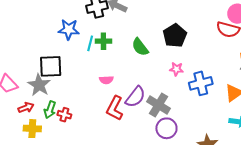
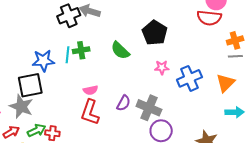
blue star: (69, 29) -> (43, 61), moved
purple semicircle: (135, 97) -> (124, 103), size x0.7
red L-shape: (115, 108) -> (90, 112), moved
green arrow: (50, 110) -> (37, 130), turned -126

